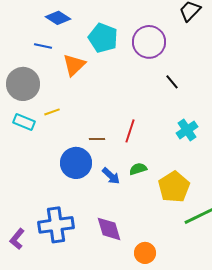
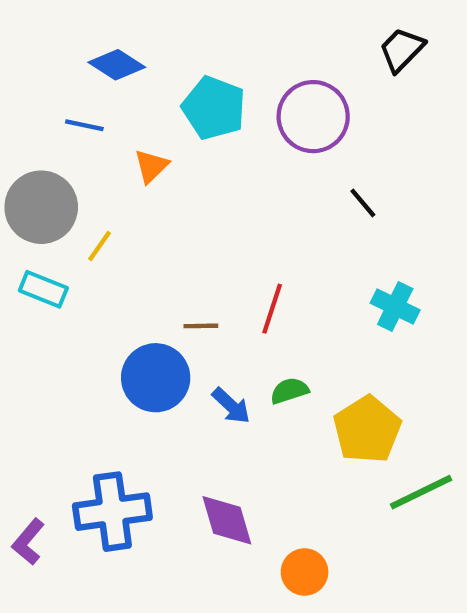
orange triangle: (74, 65) -> (151, 166), size x0.7
yellow line: (52, 112) -> (99, 246), moved, turned -35
cyan cross: (187, 130) -> (395, 306), turned -30

